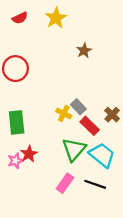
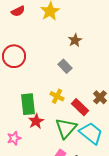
gray rectangle: (78, 107) -> (65, 66), moved
green rectangle: (17, 122) -> (28, 104), moved
red star: (29, 154) -> (36, 121), moved

